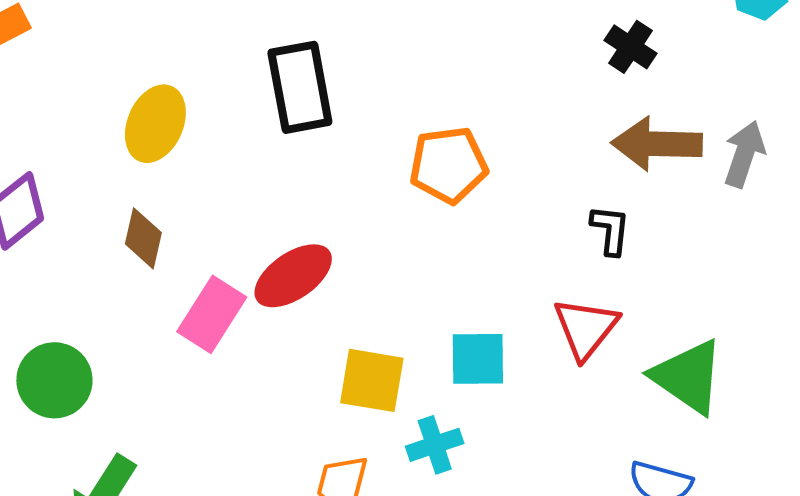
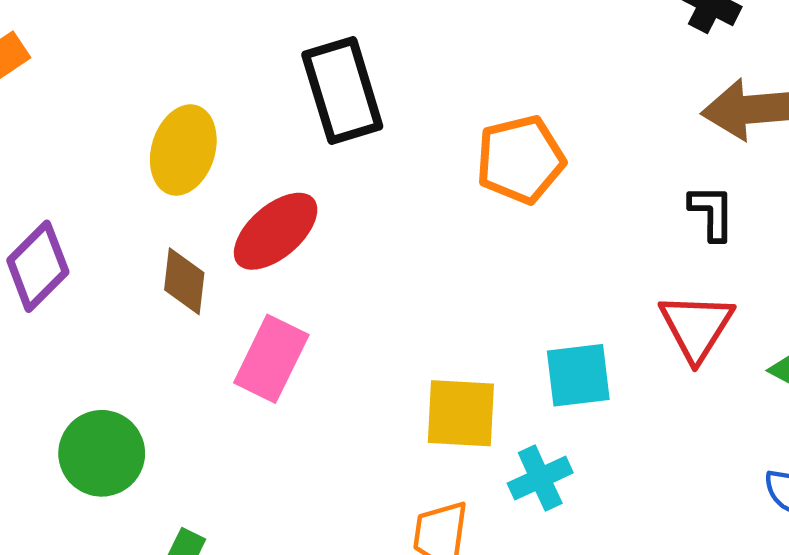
red ellipse: (293, 276) -> (276, 231), moved

